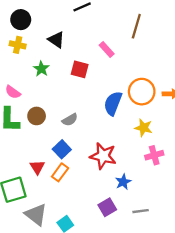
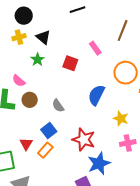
black triangle: (56, 40) -> (43, 37), moved
yellow cross: (18, 45) -> (19, 37), turned -32
pink semicircle: (13, 92) -> (19, 81), moved
orange circle: (142, 92) -> (126, 73), moved
gray semicircle: (70, 120) -> (58, 106), turned 80
blue star: (123, 182) -> (99, 163), size x1.6

